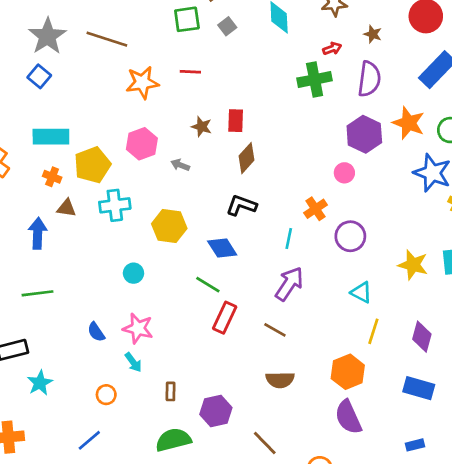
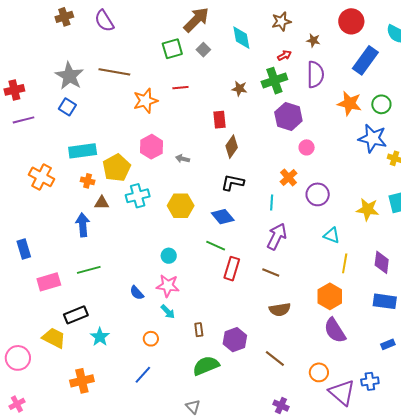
brown star: (202, 127) -> (239, 89), moved
purple hexagon: (364, 134) -> (288, 116), moved
cyan circle: (133, 273) -> (169, 256), moved

